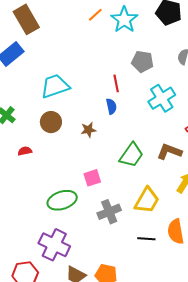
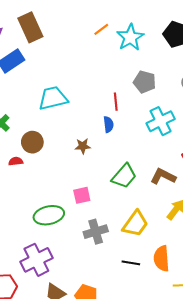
brown circle: (51, 122) -> (32, 142), moved
purple cross: (54, 245) -> (36, 260), turned 32

